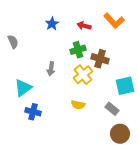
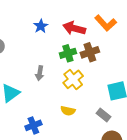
red arrow: (84, 26) -> (74, 28), size x1.5
brown cross: (100, 59) -> (90, 52), moved, turned -36
blue cross: (33, 112) -> (33, 125), moved, turned -35

